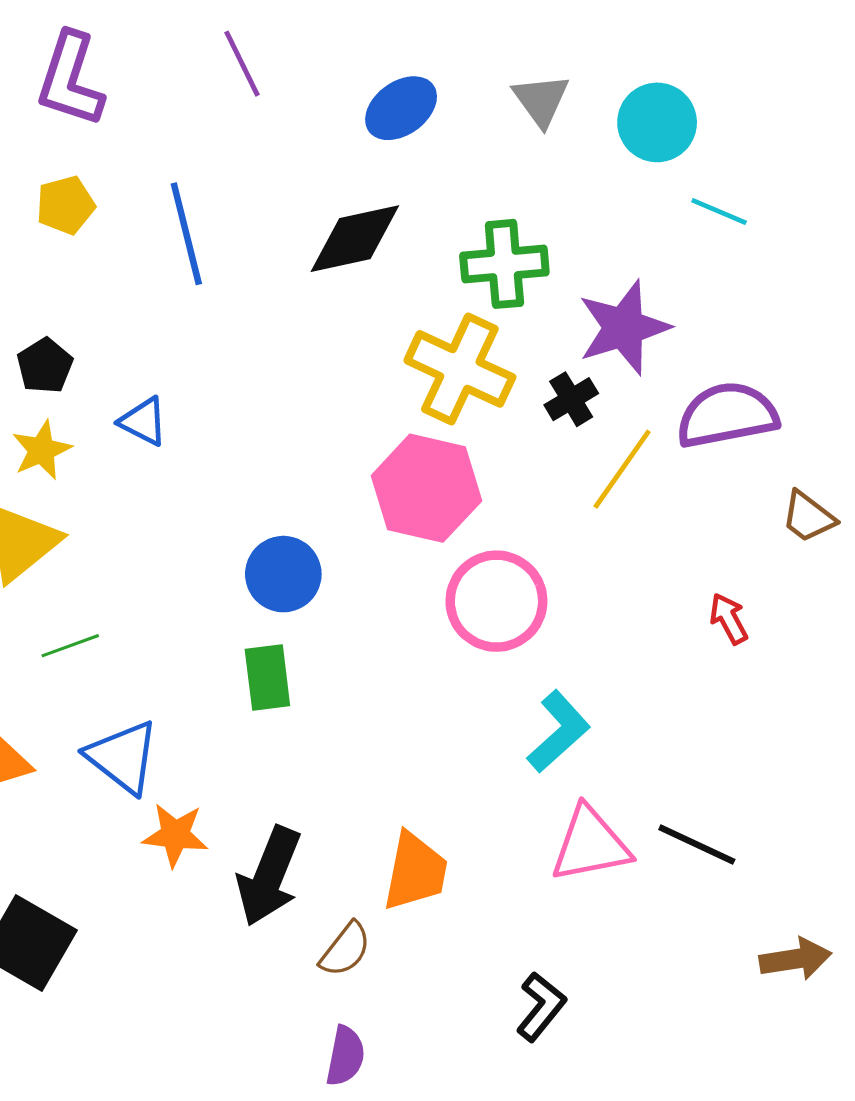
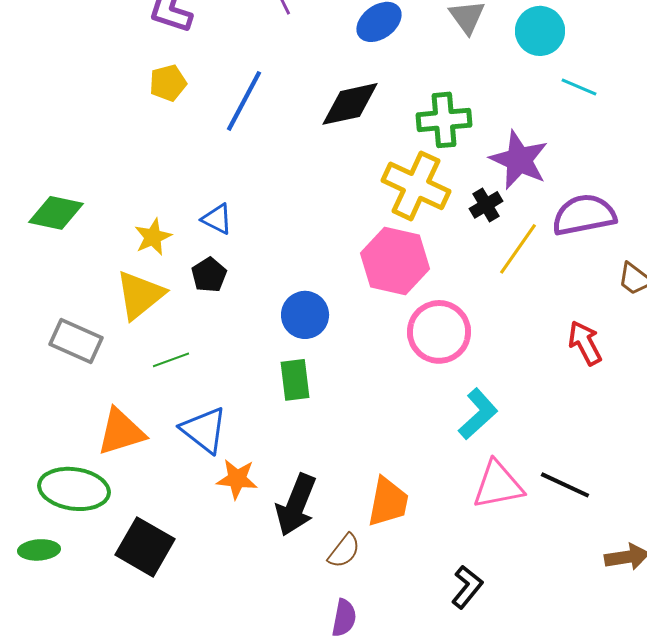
blue line: (186, 234) -> (244, 101), turned 42
purple star: (624, 328) -> (519, 160), turned -30
black pentagon: (45, 366) -> (209, 275), moved
red arrow: (729, 619) -> (585, 343), size x1.4

